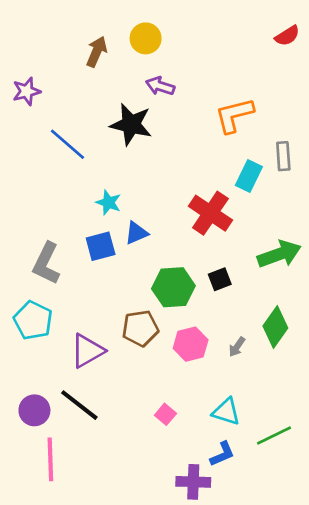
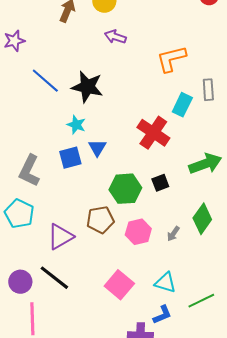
black star: (131, 124) -> (87, 87), moved
blue triangle: (136, 233) -> (97, 148), turned -36
pink square: (165, 414) -> (119, 285), size x1.8

